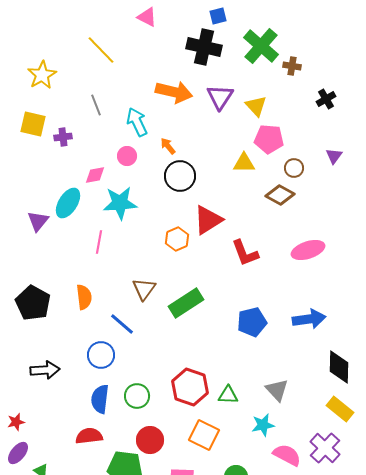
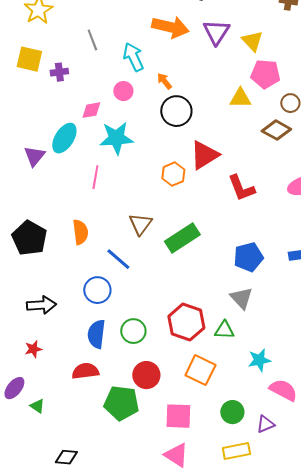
gray triangle: (277, 390) -> (241, 298), moved
red star: (16, 422) -> (33, 349), moved

